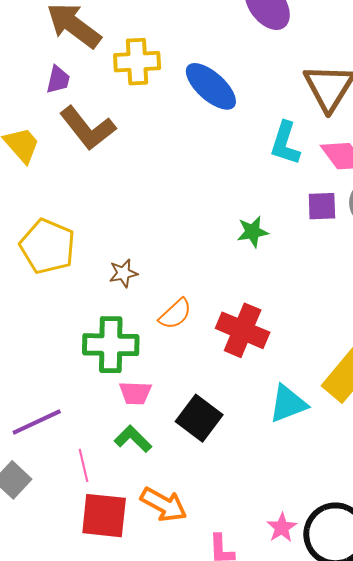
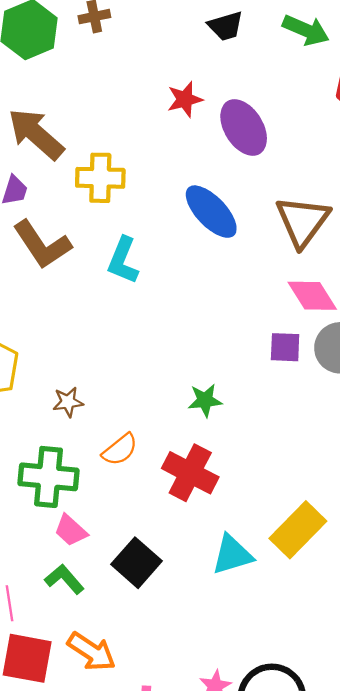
blue ellipse: (211, 86) -> (211, 212), moved
cyan L-shape: (285, 143) -> (123, 260), moved
green star: (253, 232) -> (205, 400), moved
pink trapezoid: (135, 393) -> (71, 530), turned 36

